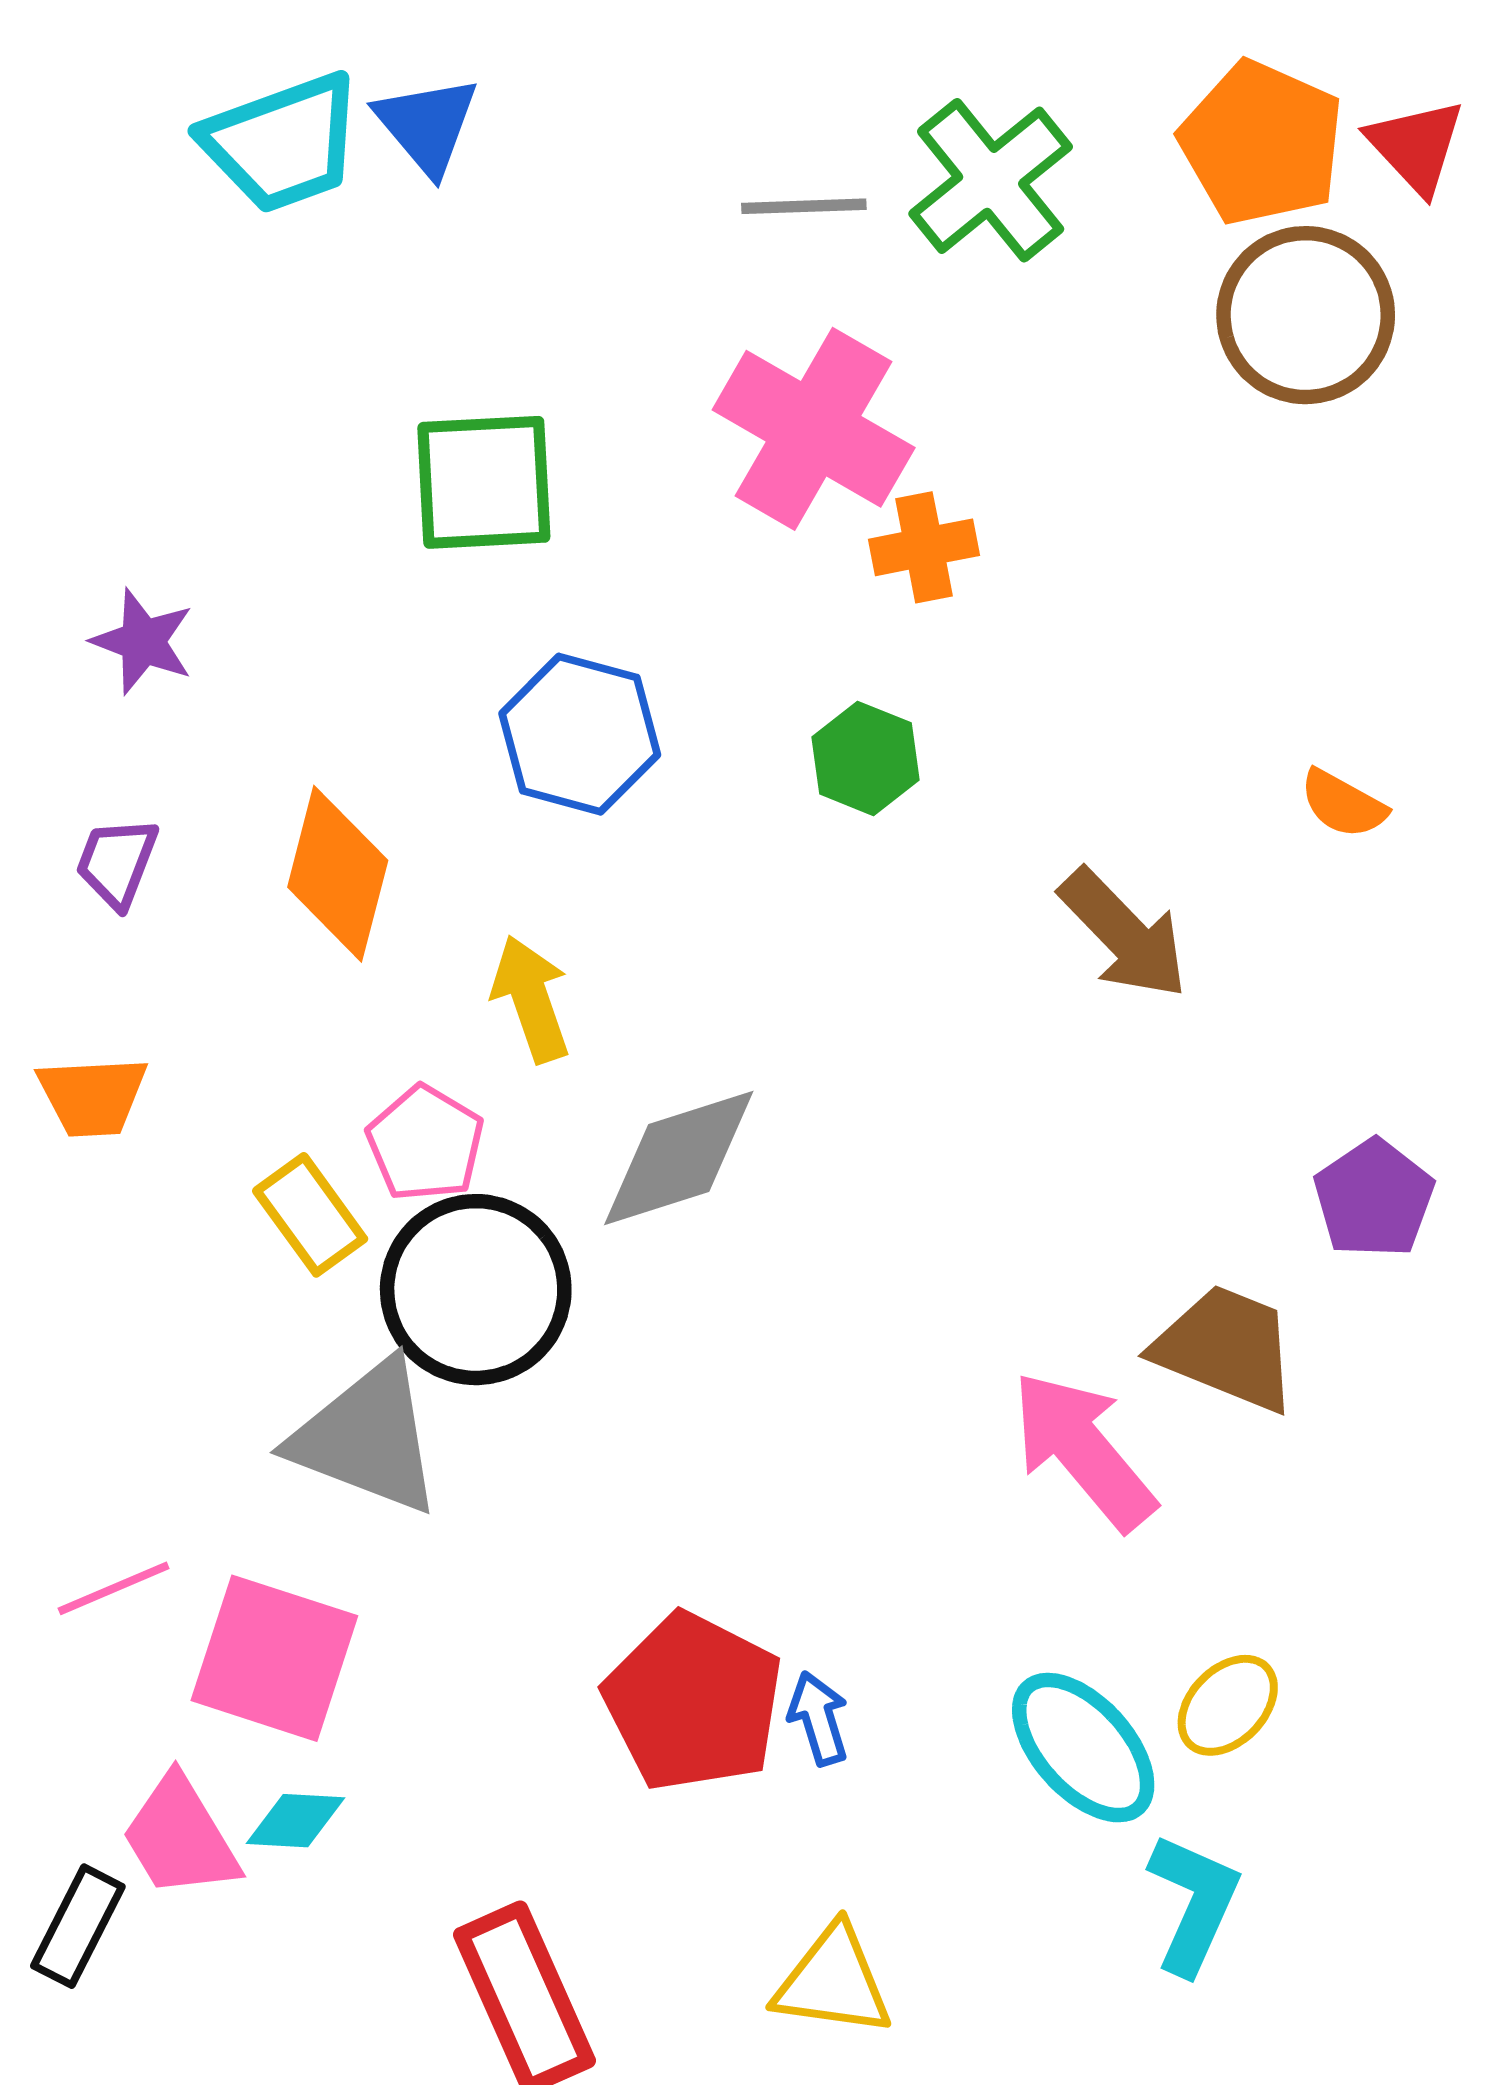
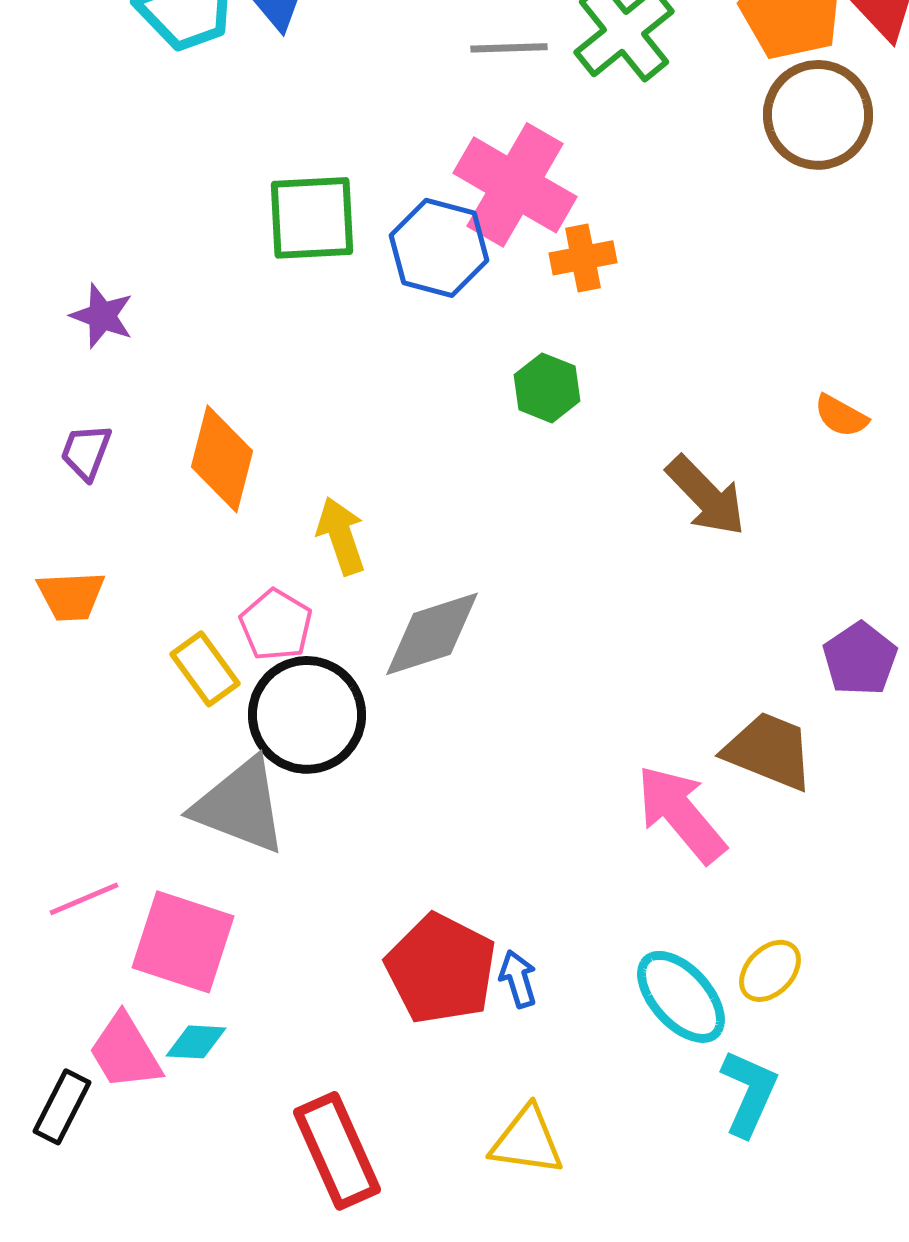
blue hexagon: (580, 734) -> (439, 248), moved

